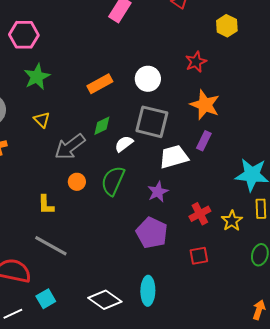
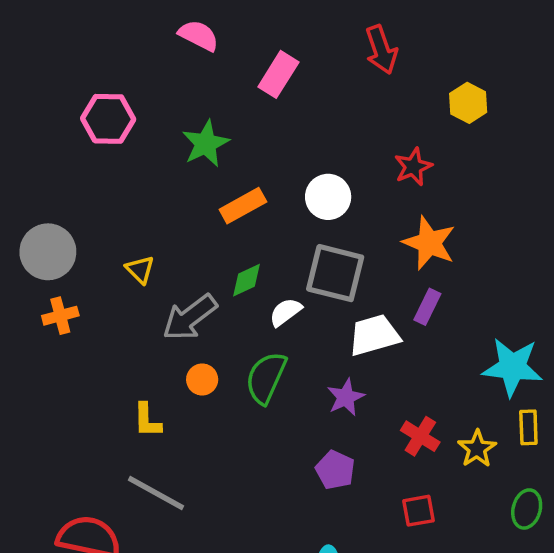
green star: (37, 77) -> (206, 144), moved
red cross: (200, 214) -> (420, 436), turned -30
purple pentagon: (152, 233) -> (335, 470), size x0.7

